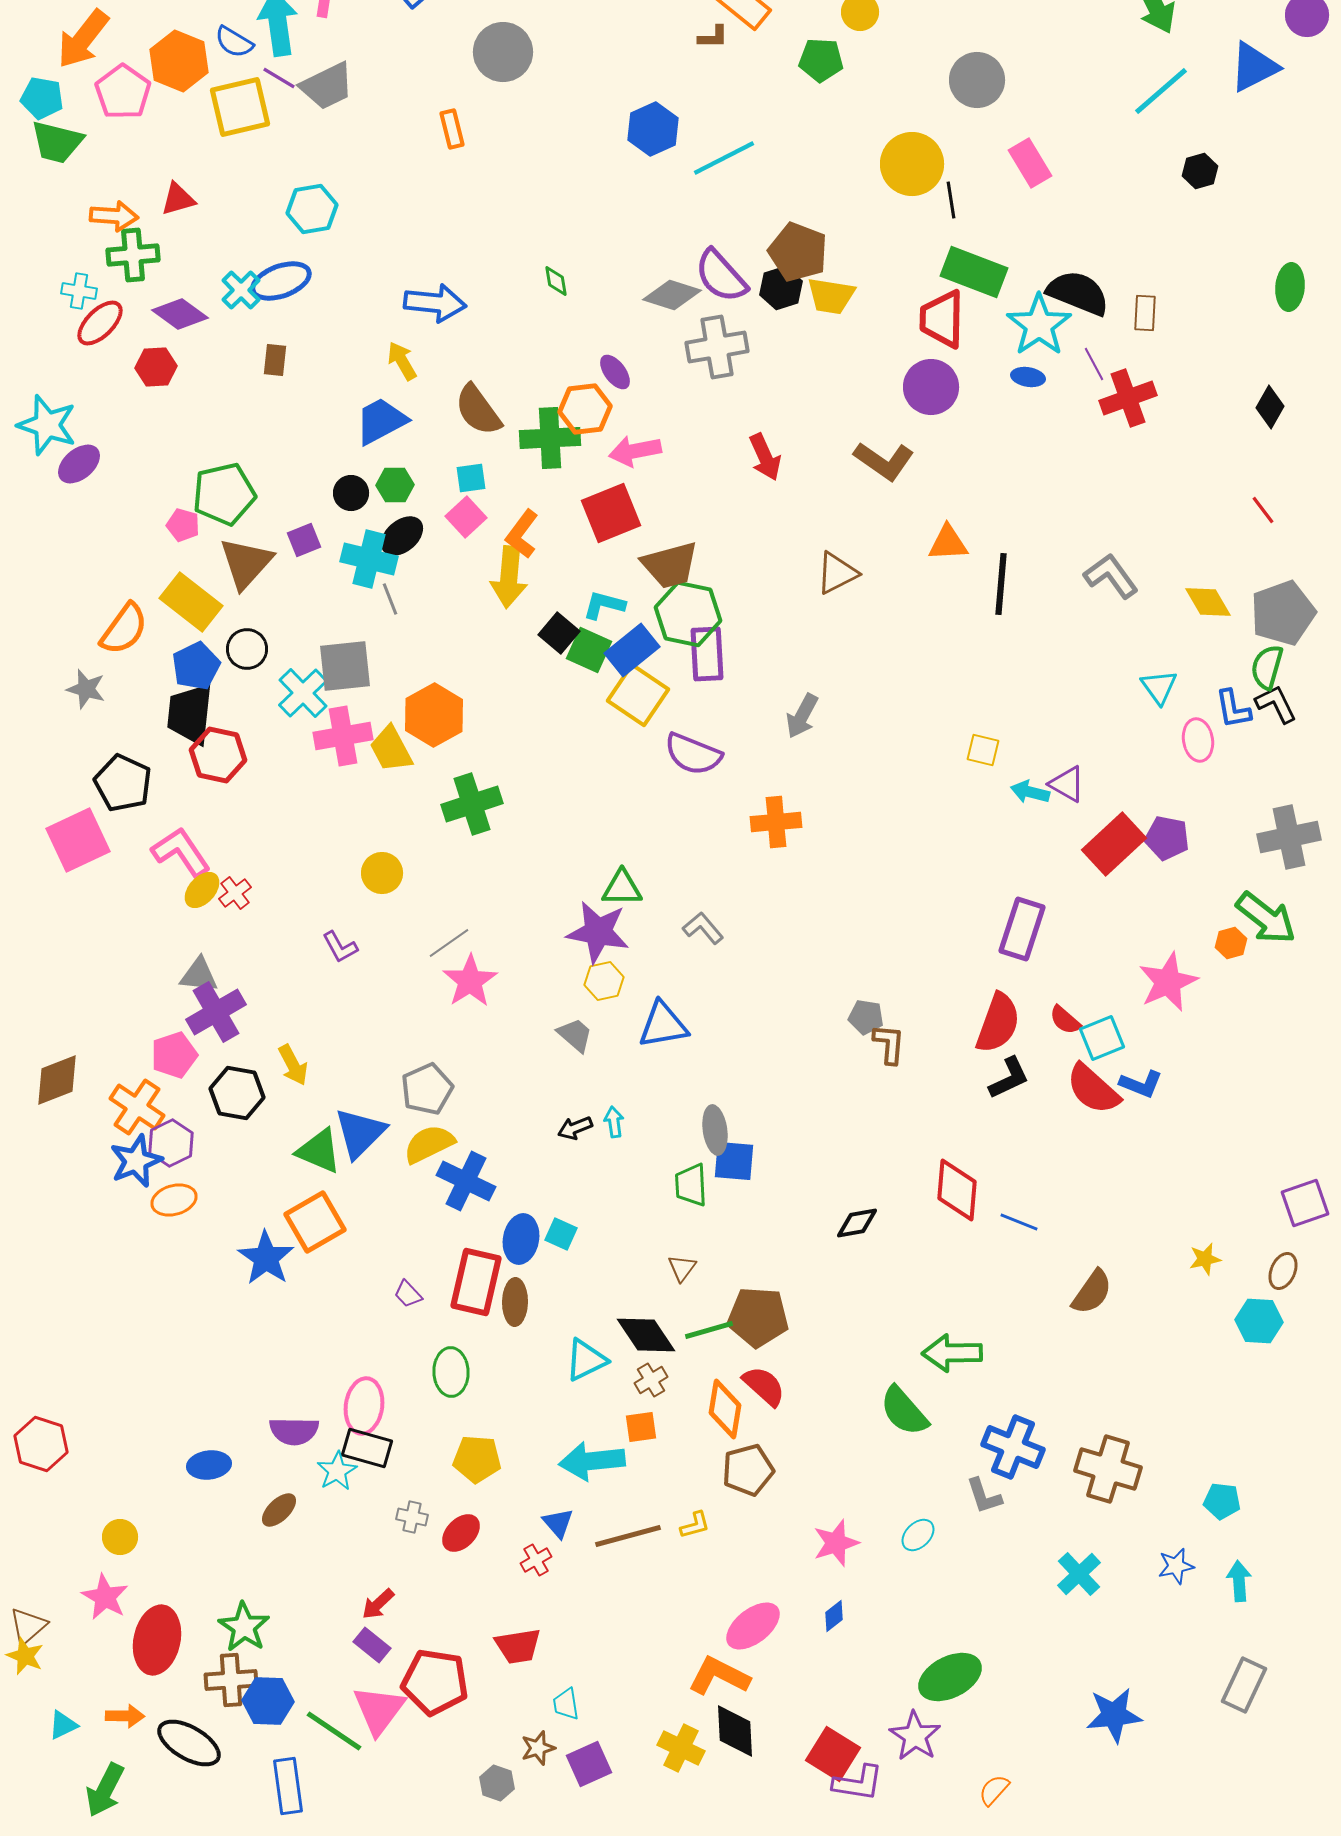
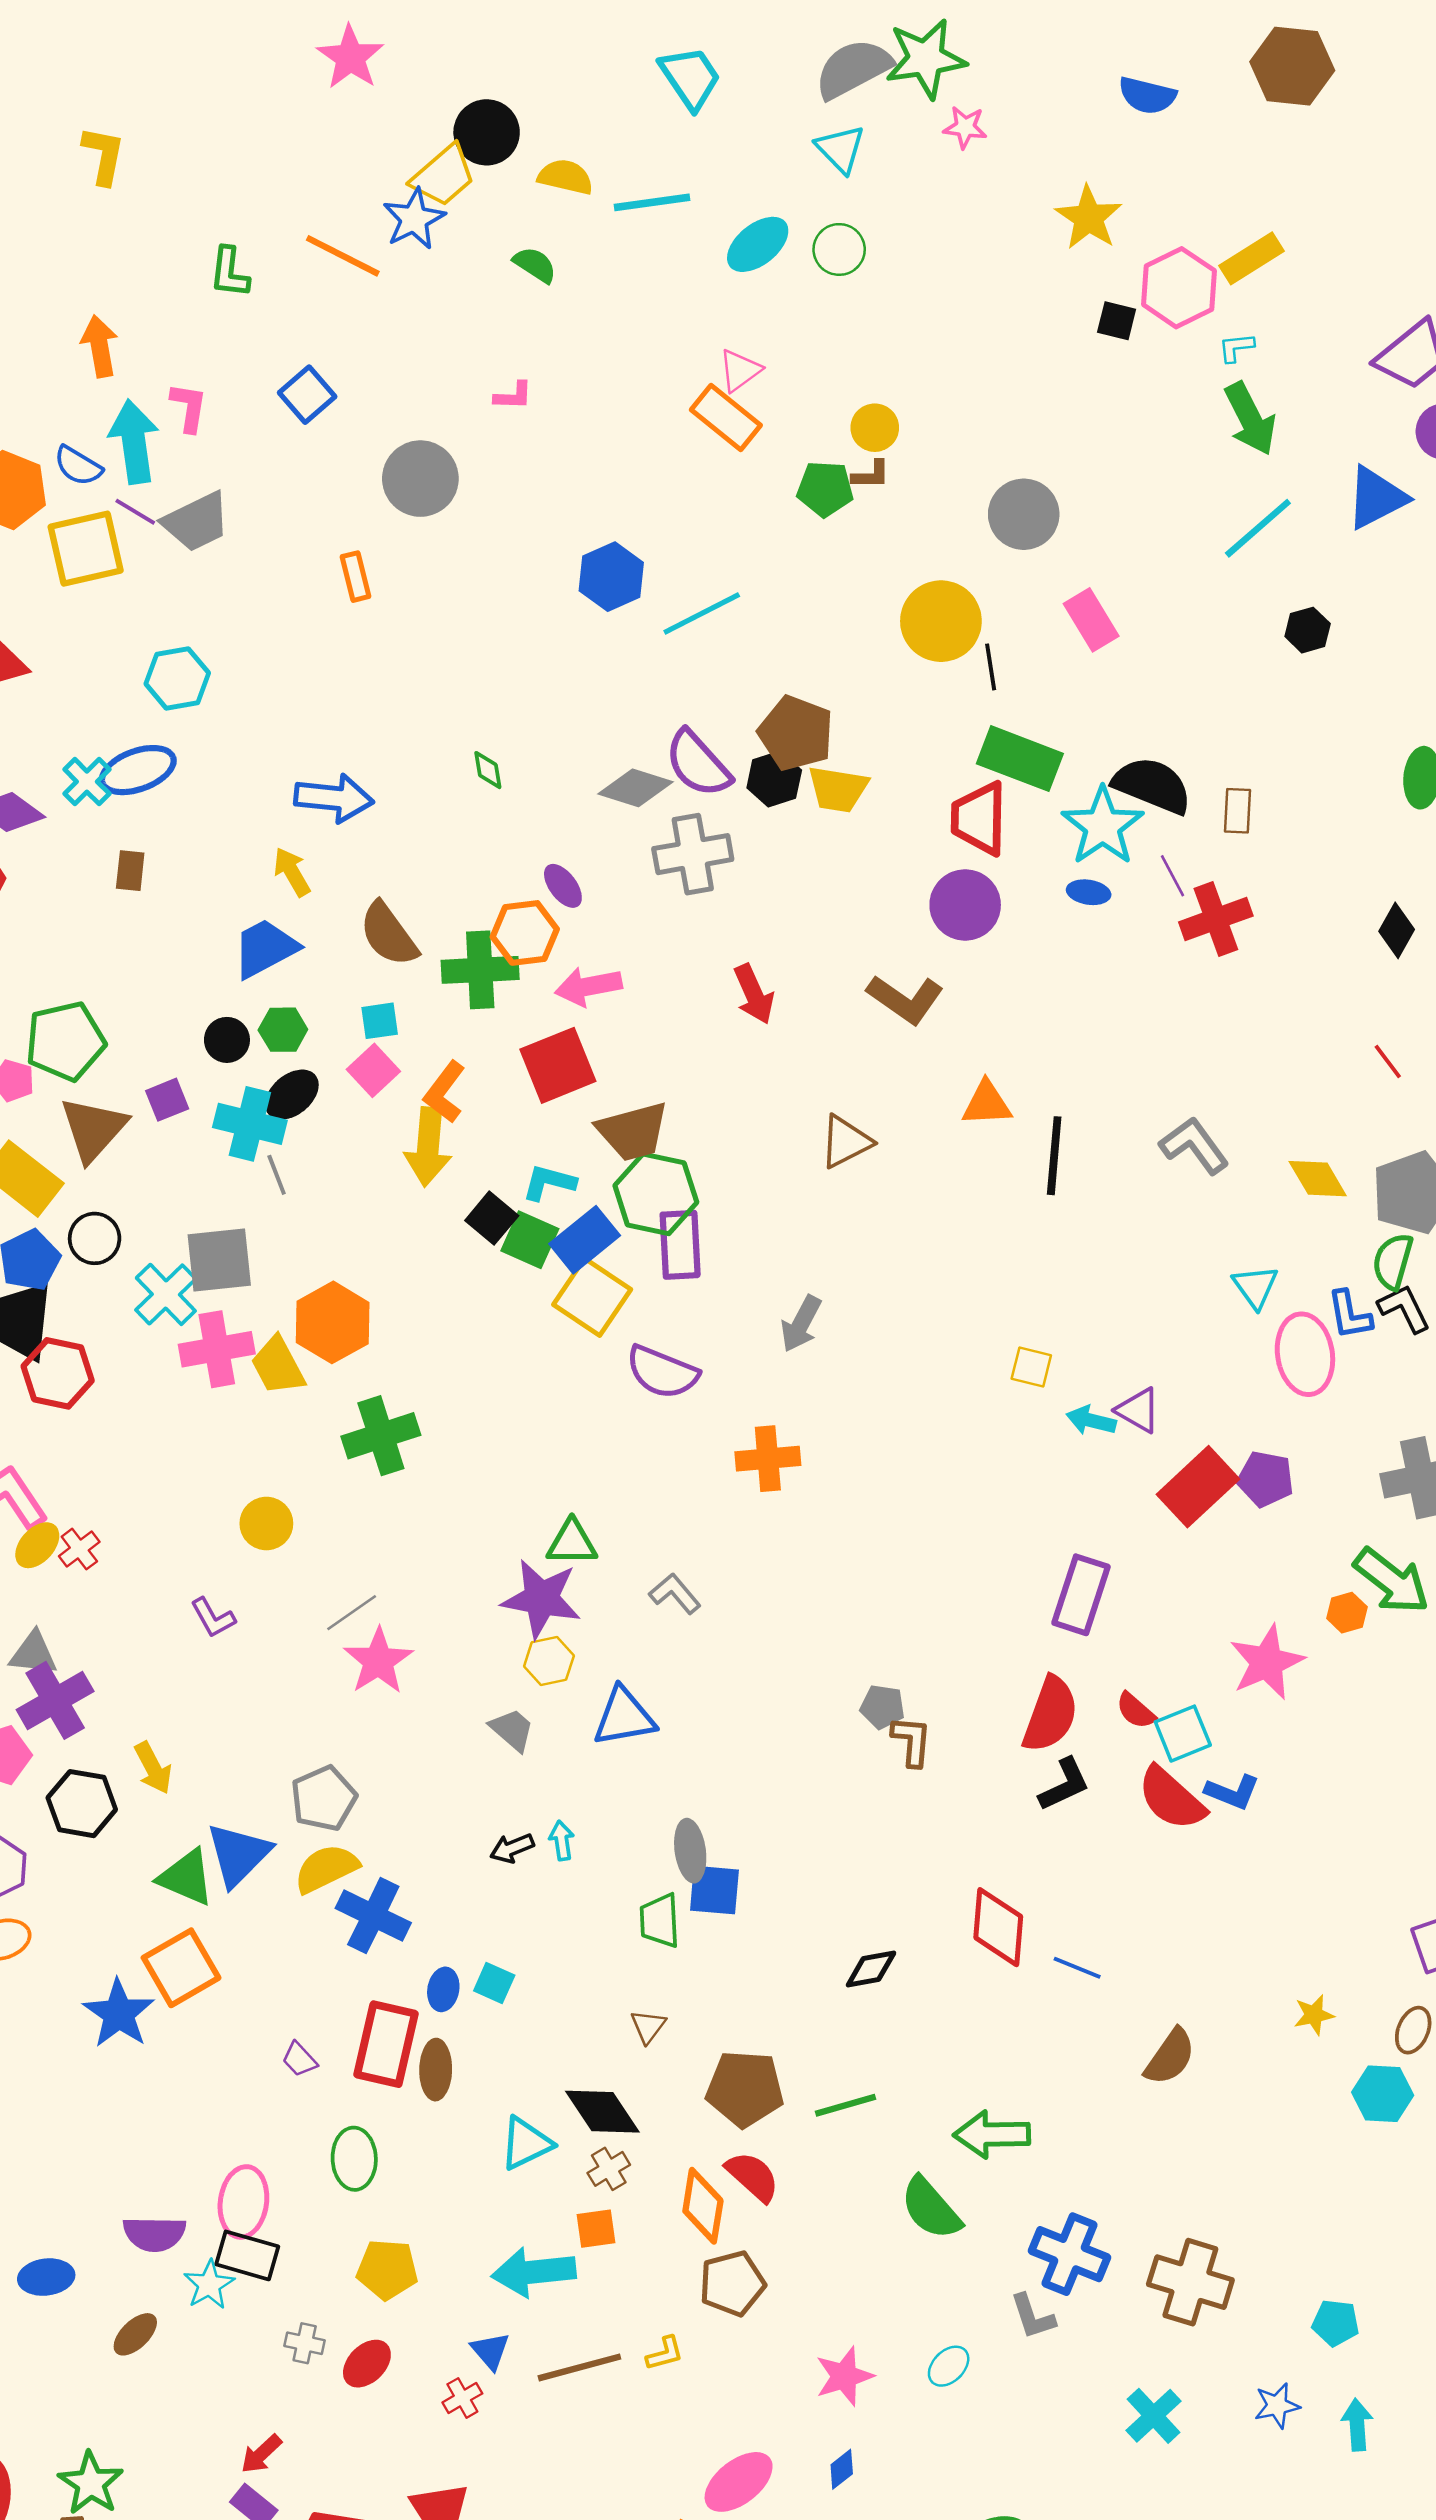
brown L-shape: (713, 37) -> (871, 475), moved
pink ellipse: (1198, 740) -> (1305, 1354), size x1.5
blue ellipse: (521, 1239) -> (443, 1989), size x0.7
green line: (709, 1330) -> (845, 2105), moved

